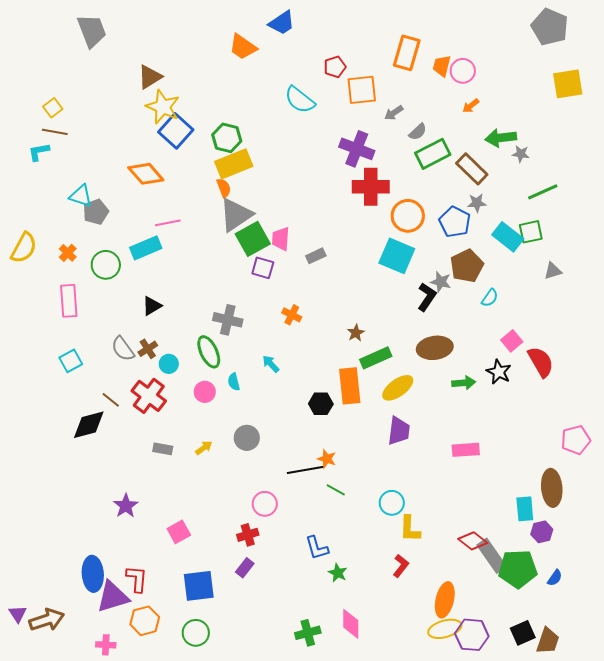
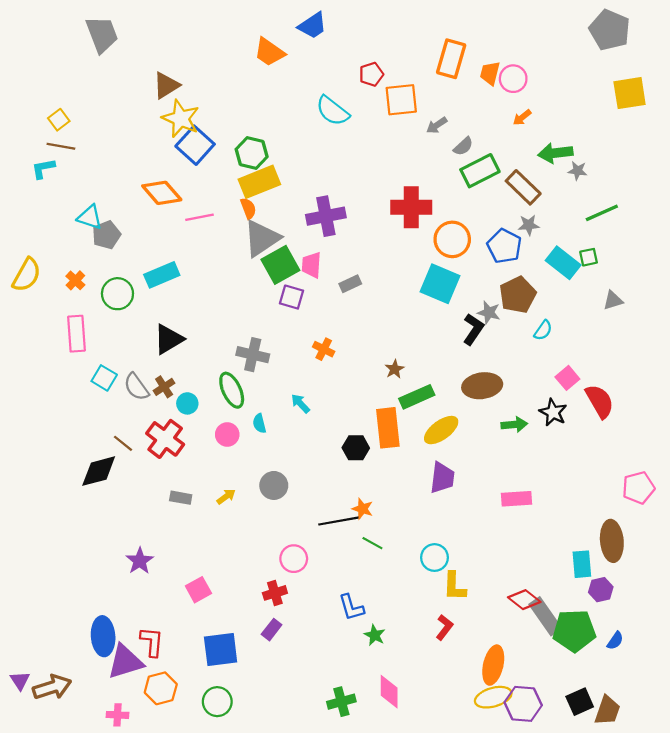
purple cross: (357, 149) -> (326, 216), moved, turned -32
pink line: (168, 223) -> (200, 217), moved
green square: (531, 232) -> (589, 257), size x0.7
black triangle: (152, 306) -> (168, 339), size x1.4
cyan square: (71, 361) -> (104, 378), moved, turned -30

